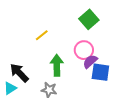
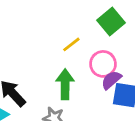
yellow line: (42, 35) -> (71, 44), moved

